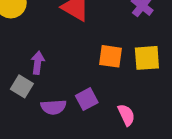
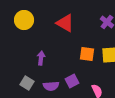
gray square: (22, 86) -> (27, 83), moved

